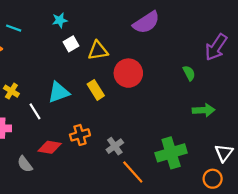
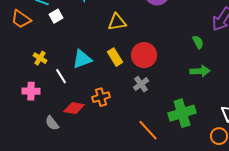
white square: (71, 44) -> (56, 16), moved
red circle: (128, 73) -> (144, 55), moved
green arrow: (204, 110) -> (200, 71), moved
gray cross: (115, 146) -> (141, 84), moved

